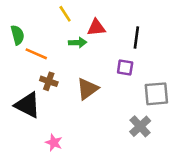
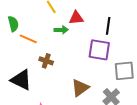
purple square: (125, 68) -> (99, 50), size x1.6
brown cross: (49, 81) -> (46, 61), moved
brown triangle: (88, 89) -> (80, 88), moved

